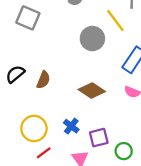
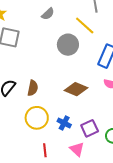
yellow circle: (34, 128) -> (37, 118), moved
red line: (44, 153) -> (45, 150), turned -48

